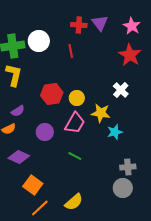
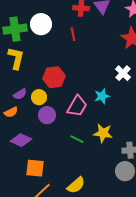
yellow circle: (77, 98) -> (39, 97), moved
yellow star: (101, 113) -> (103, 133), moved
cyan star: (115, 132) -> (102, 96), moved
orange square: (33, 185) -> (35, 168), turned -30

